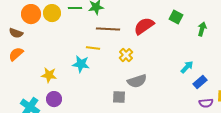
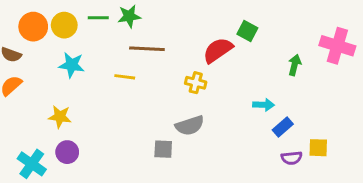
red semicircle: (144, 26) -> (218, 50), moved
green arrow: (202, 29) -> (295, 65), moved
yellow cross: (126, 55) -> (196, 83), moved, turned -32
cyan star: (81, 64) -> (72, 65), moved
cyan arrow: (187, 67) -> (264, 105), turned 48

